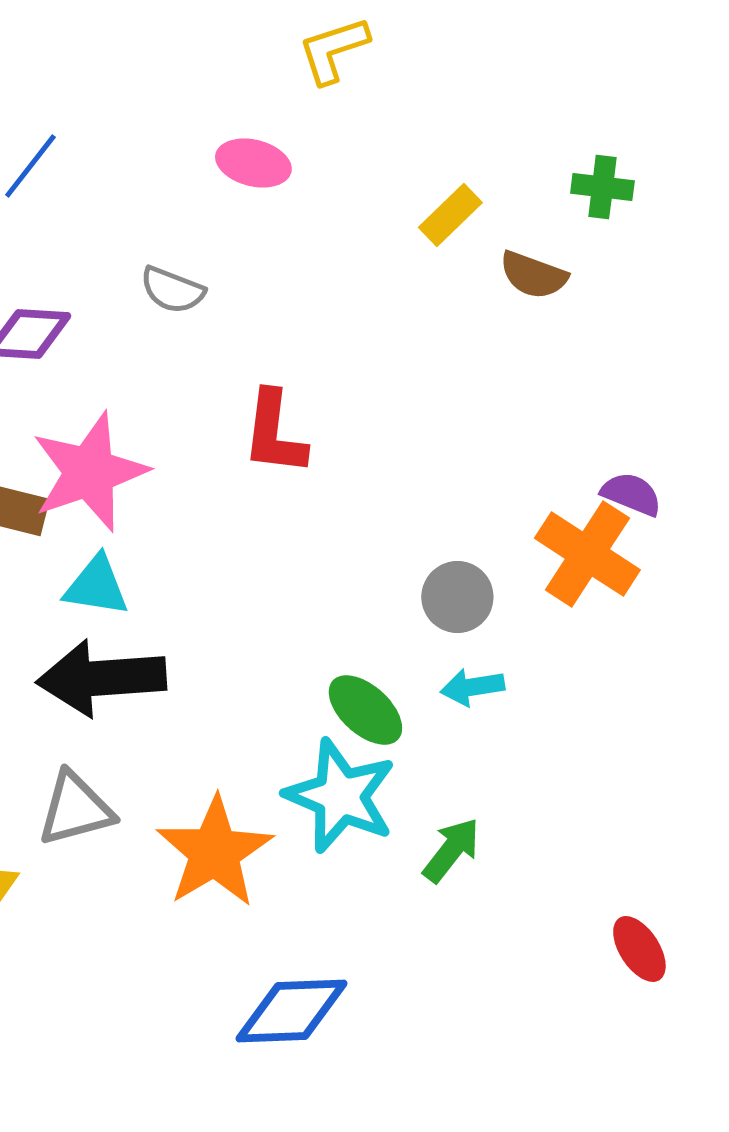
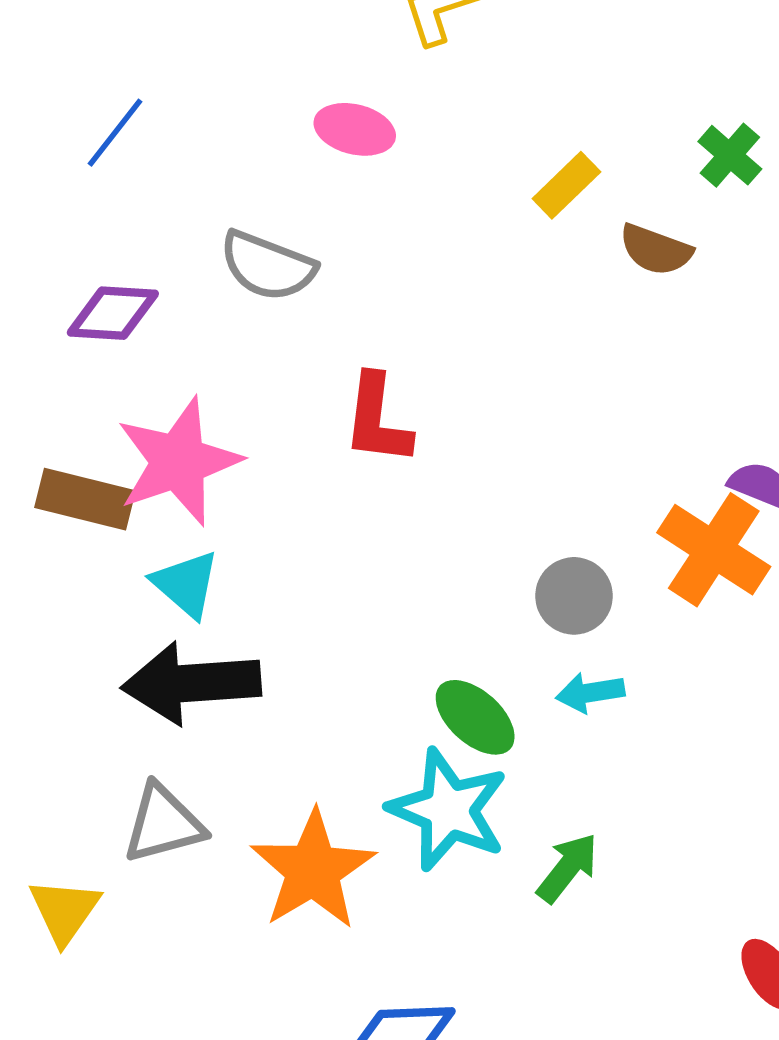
green cross: (602, 187) -> (730, 155), turned 34
gray semicircle: (172, 290) -> (268, 266), size x1.4
cyan triangle: (96, 586) -> (186, 584), turned 32

